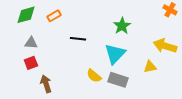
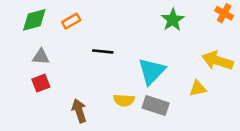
green star: (122, 26) -> (173, 20), moved
yellow semicircle: (94, 76) -> (124, 100), turned -35
brown arrow: (46, 84) -> (79, 111), moved

